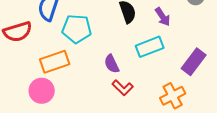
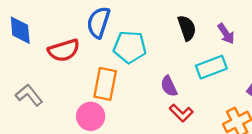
orange rectangle: (55, 62) -> (105, 84), turned -60

